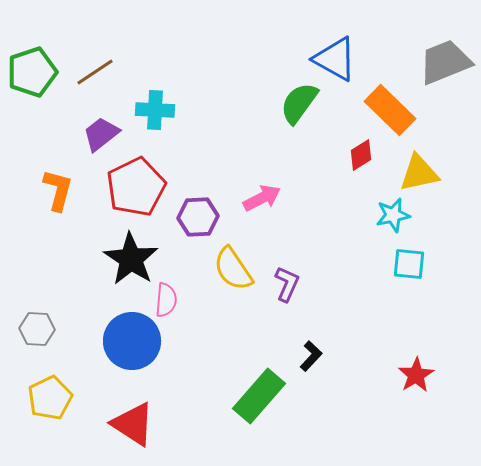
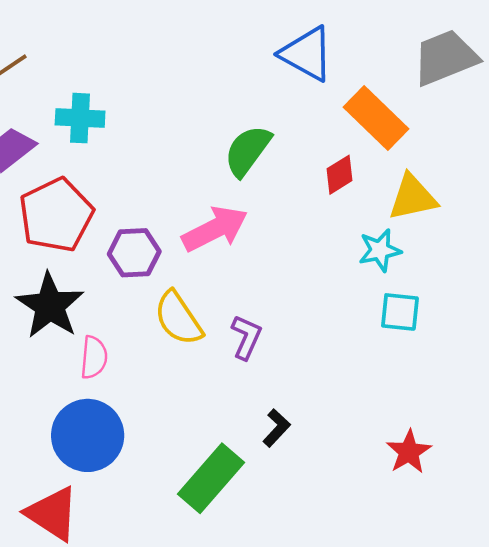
green semicircle: (299, 103) -> (248, 151), moved
pink arrow: (262, 198) -> (215, 229), size x1.4
blue circle: (132, 341) -> (88, 435), moved

